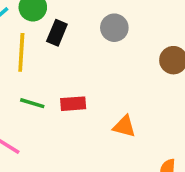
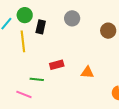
green line: (32, 103) -> (37, 79), moved

